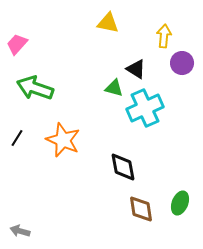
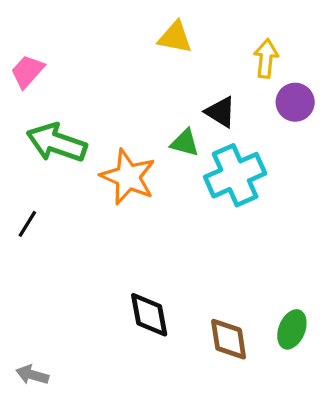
orange star: (63, 140) -> (128, 177), moved
black diamond: (123, 167) -> (149, 315), moved

